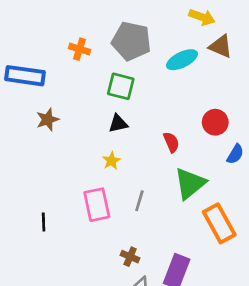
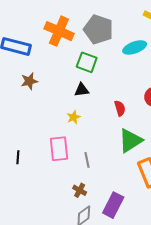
orange cross: (80, 49) -> (59, 31), size x1.8
gray line: (139, 201) -> (87, 160), moved, turned -35

